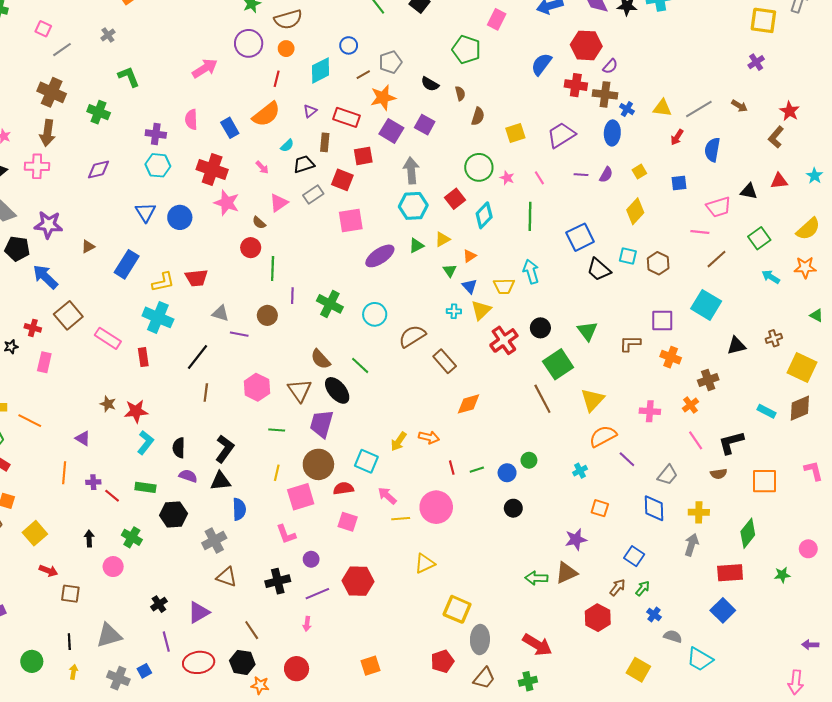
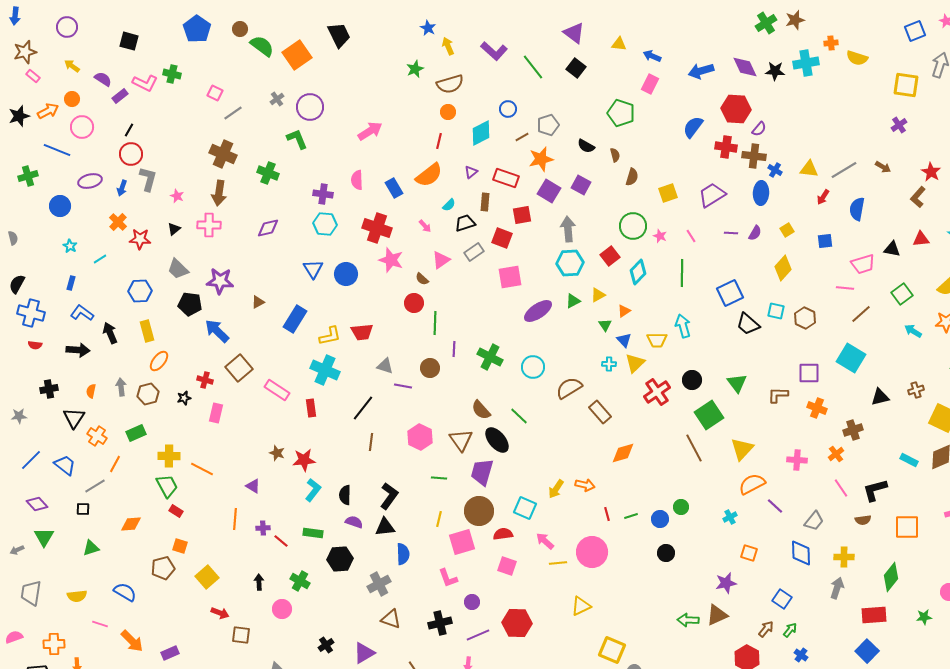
purple circle: (249, 43) -> (310, 107), moved

